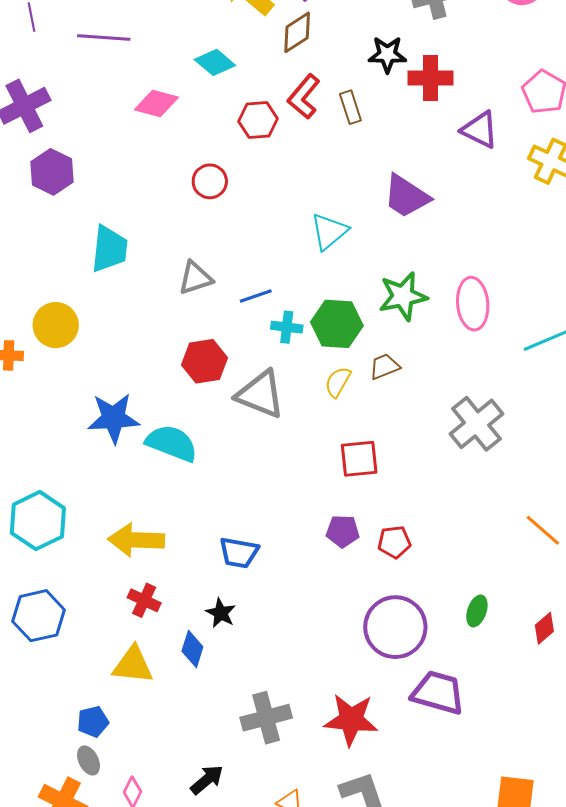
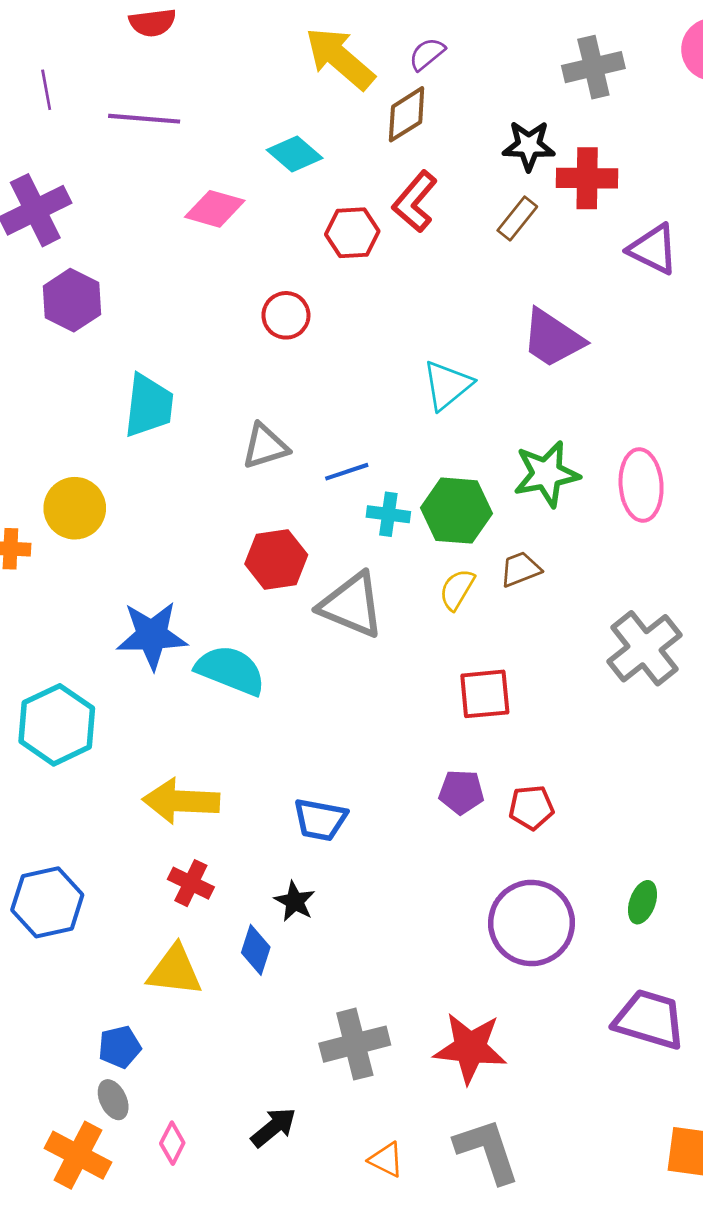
brown rectangle: (350, 107) -> (517, 218), moved, turned 56
cyan hexagon: (38, 521) -> (57, 725), moved
purple trapezoid: (438, 693) -> (649, 1019), moved

